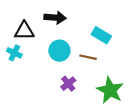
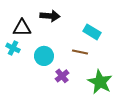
cyan circle: (59, 51) -> (44, 56), moved

